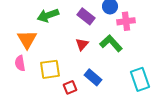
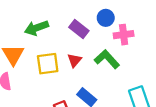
yellow square: (50, 69) -> (48, 64), moved

